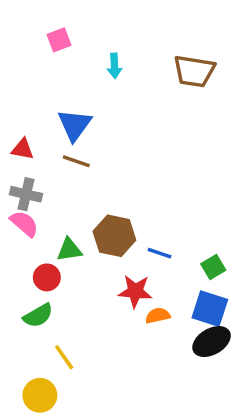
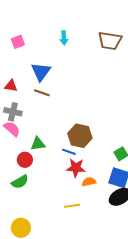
pink square: (59, 40) -> (18, 42), moved
brown hexagon: (114, 236) -> (80, 136), moved
blue line: (160, 253) -> (69, 152), moved
yellow line: (64, 357) -> (72, 206), moved, turned -63

